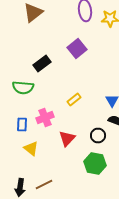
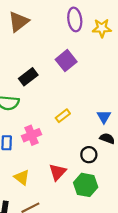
red triangle: (67, 138) -> (57, 172), moved
yellow triangle: (31, 148) -> (22, 177), moved

